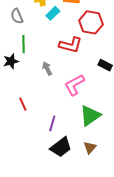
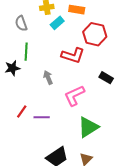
red line: (23, 104) -> (22, 111), turned 56
purple line: (52, 123) -> (42, 117), moved, turned 70

